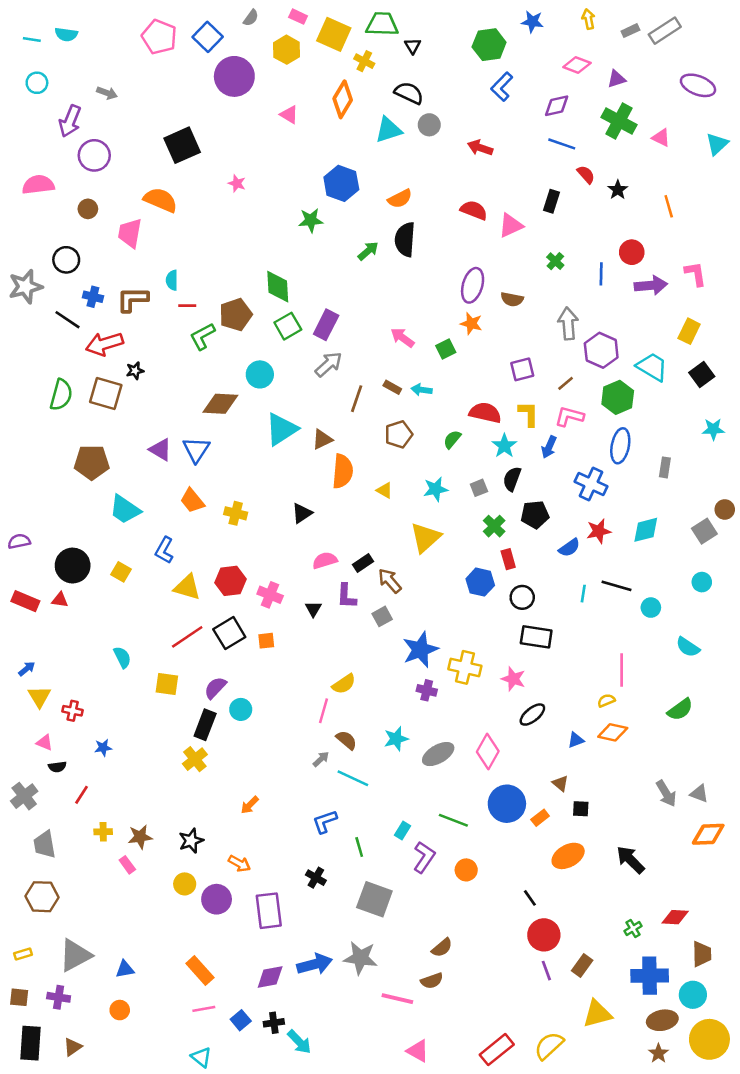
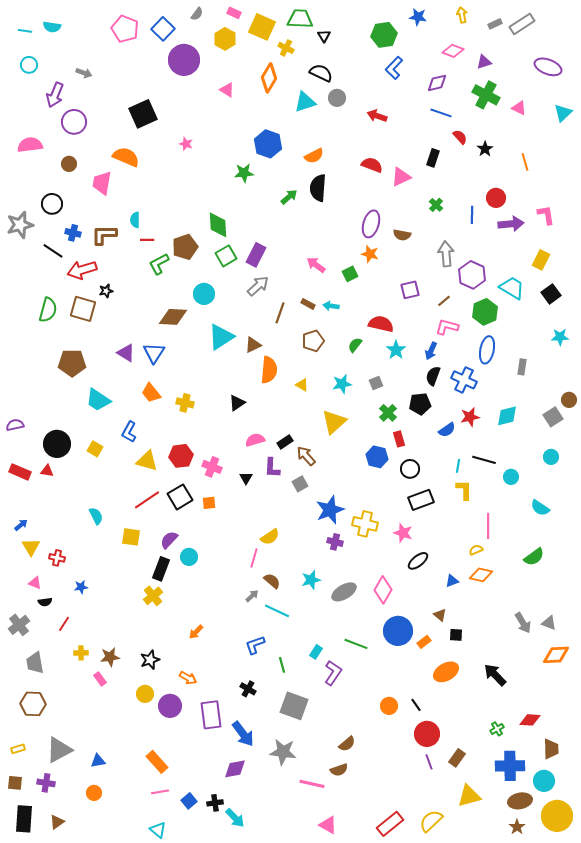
yellow L-shape: (529, 414) -> (464, 490), moved
black semicircle: (512, 479) -> (433, 376), moved
black rectangle: (536, 637) -> (421, 500), turned -30
orange circle: (466, 870) -> (389, 706), moved
blue arrow: (315, 964) -> (243, 734), moved, turned 68
purple diamond: (270, 977) -> (235, 769), moved

